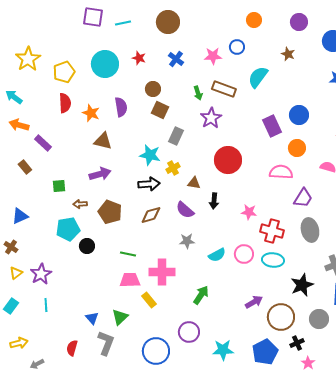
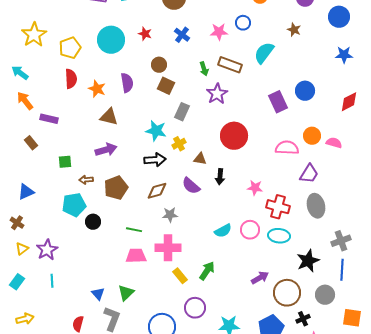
orange arrow: (19, 125) -> (25, 101), turned 36
purple rectangle: (43, 143) -> (49, 119), turned -30
orange circle: (297, 148) -> (312, 136), moved
brown pentagon: (110, 212) -> (116, 188), turned 30
gray star: (187, 241) -> (170, 215), moved
yellow rectangle: (149, 300) -> (180, 276), moved

